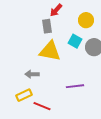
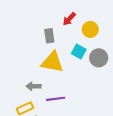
red arrow: (56, 10) -> (69, 19), moved
purple line: (75, 86) -> (56, 99), moved

